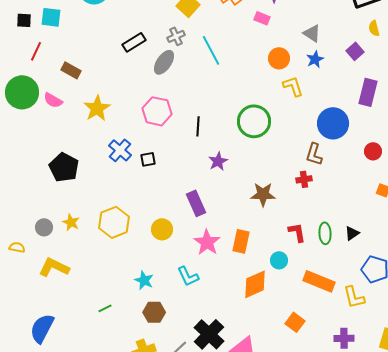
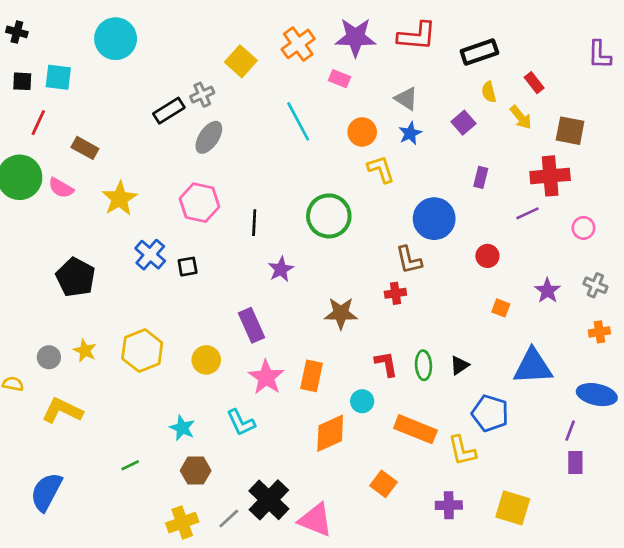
gray cross: (176, 36) -> (202, 95), moved
cyan line: (211, 50) -> (298, 121), moved
purple rectangle: (368, 92) -> (481, 177), size x0.6
brown L-shape: (314, 154) -> (409, 260), turned -30

